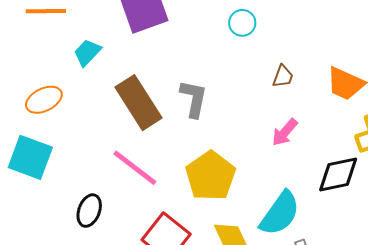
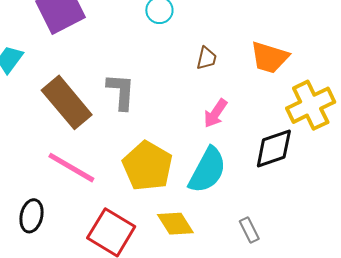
cyan semicircle: (280, 213) -> (207, 170), moved

